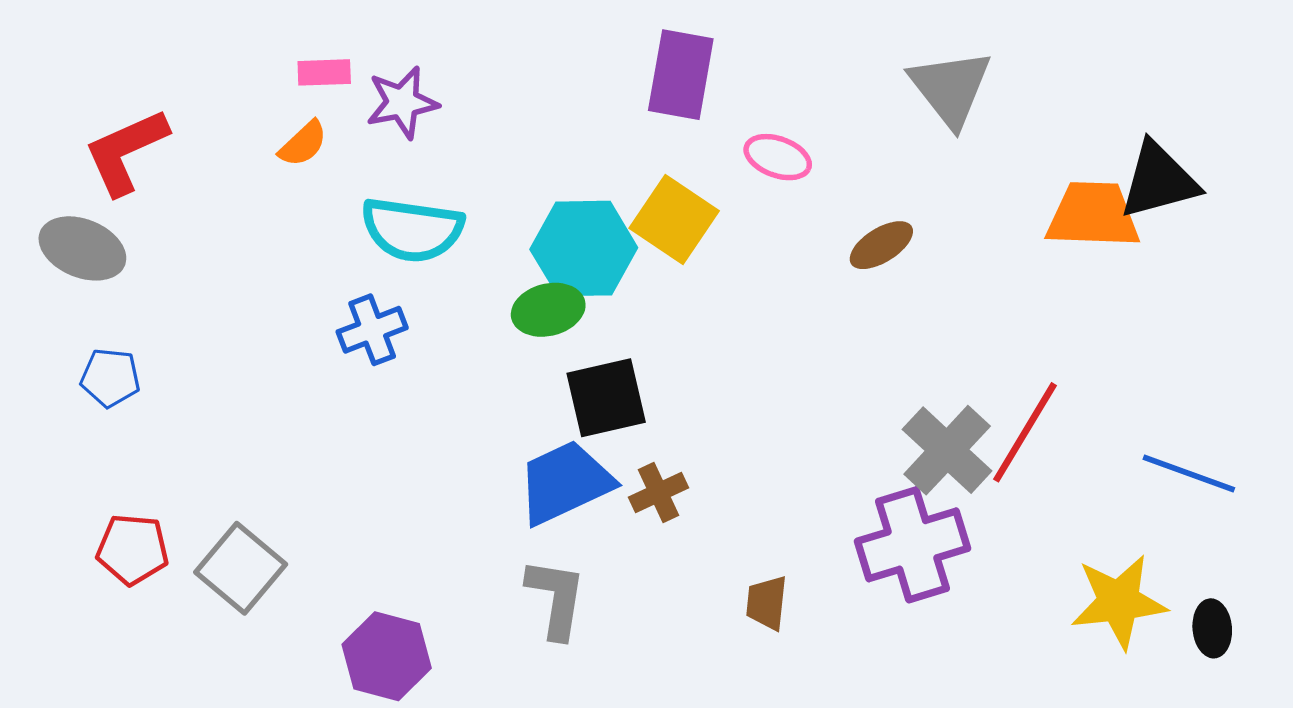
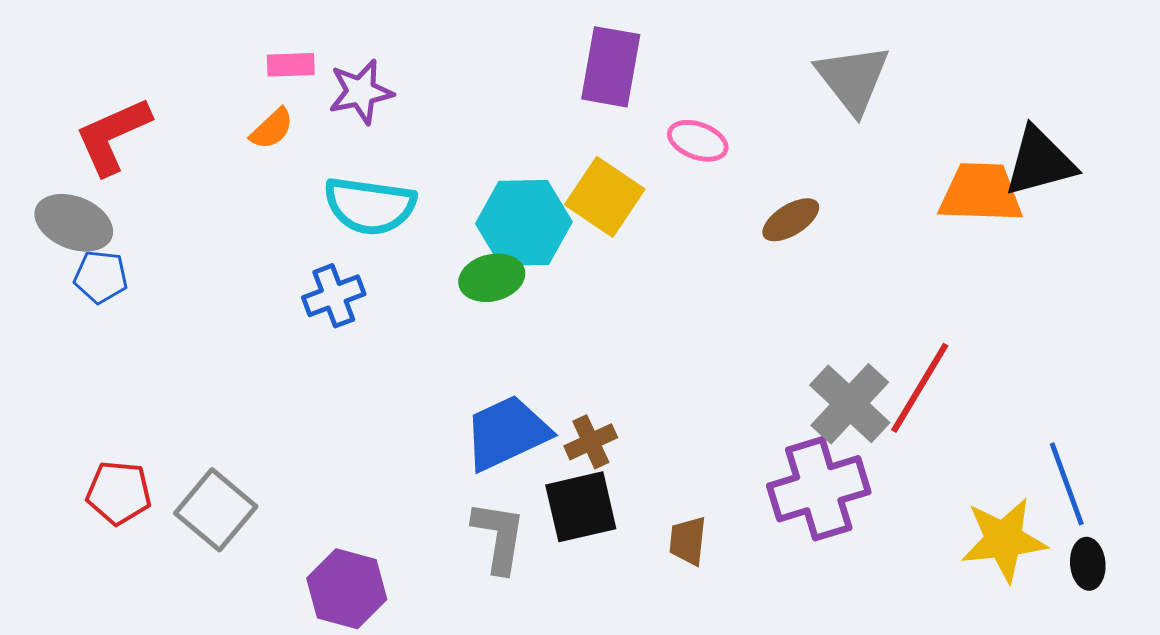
blue pentagon: (110, 378) -> (101, 277), moved
black square: (606, 398) -> (581, 507), moved
blue line: (1189, 474) -> (1067, 484), moved, turned 50

